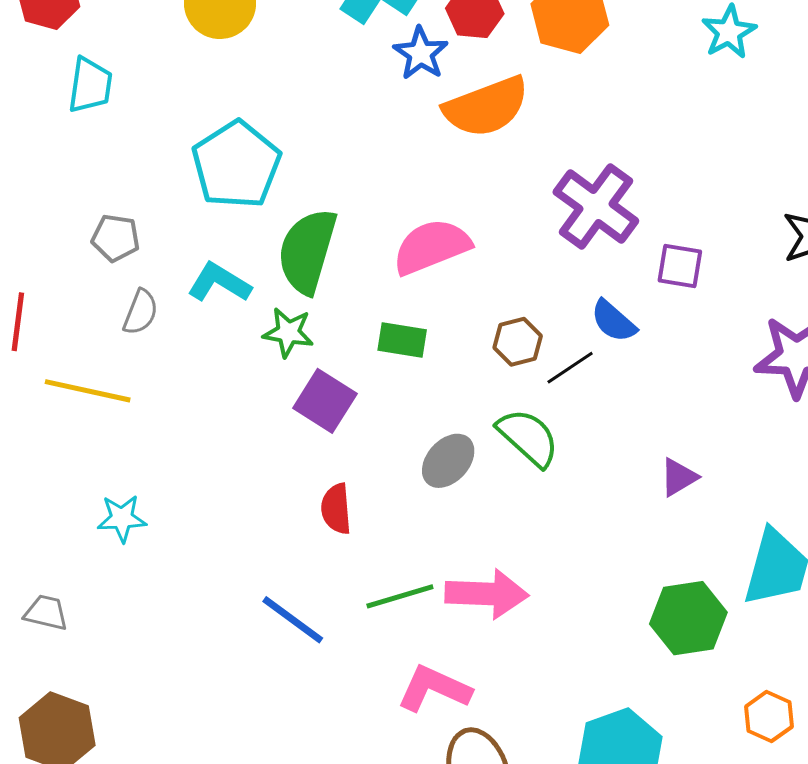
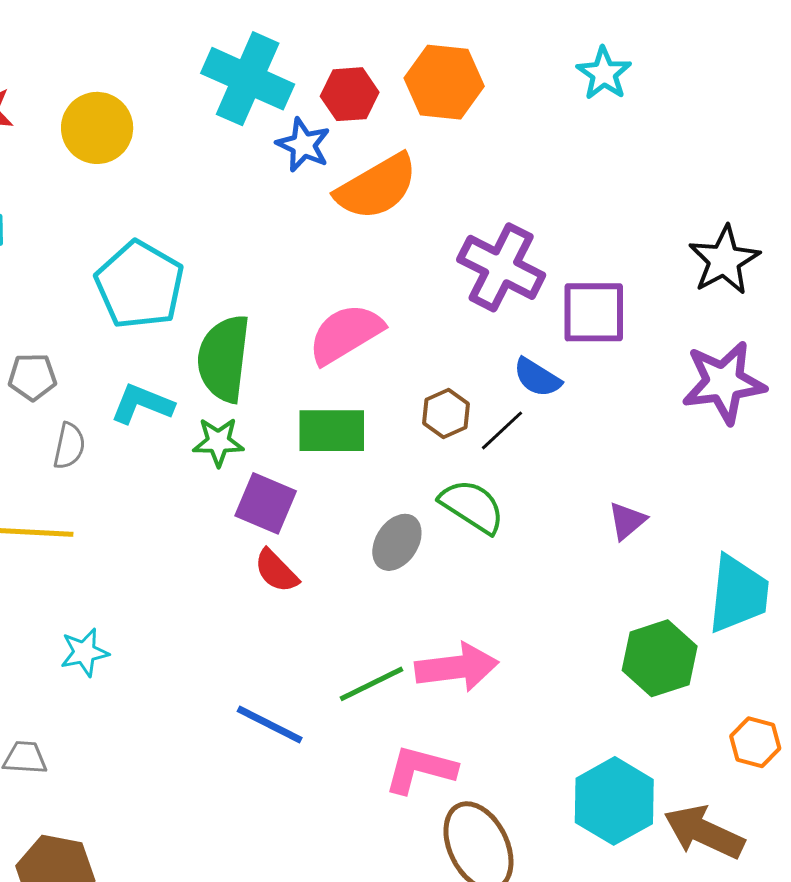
purple square: (680, 266) -> (594, 312), size x1.5
green rectangle: (402, 340) -> (332, 431), size x1.4
red semicircle: (336, 509) -> (276, 571), moved, turned -30

